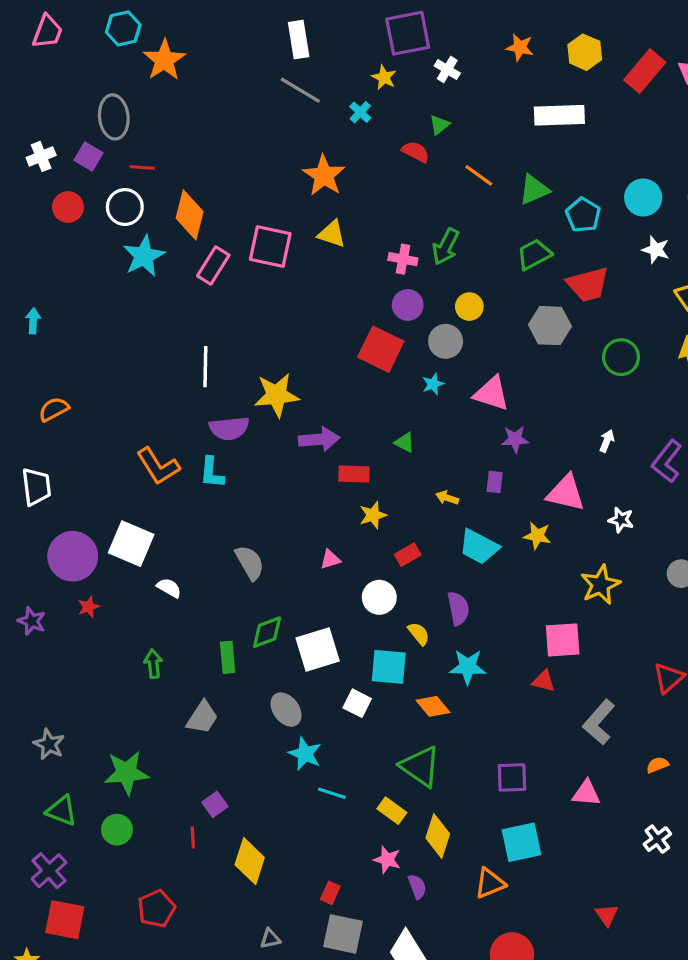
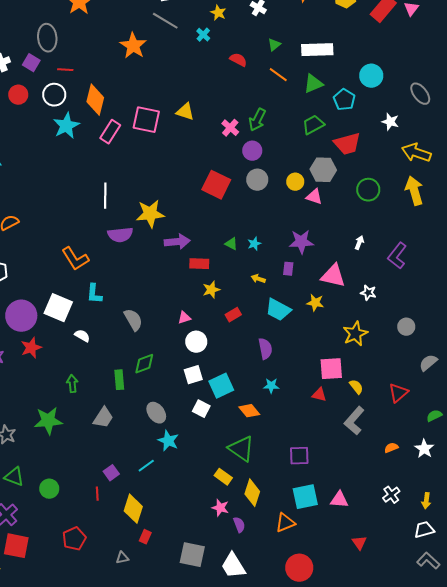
white rectangle: (559, 115) -> (317, 50), moved
green triangle: (439, 125) -> (274, 45), moved
orange star: (324, 175) -> (133, 46), moved
cyan circle: (643, 198) -> (371, 76), moved
pink cross: (403, 259) -> (230, 128), turned 30
purple circle: (408, 305) -> (252, 151), moved
yellow circle: (469, 307) -> (295, 182), moved
cyan star: (433, 384) -> (254, 244), moved
pink triangle: (491, 393) -> (314, 197), moved, size x0.7
purple star: (515, 439) -> (301, 242), size x1.4
cyan L-shape: (212, 472) -> (94, 294), moved
white circle: (379, 597) -> (196, 342), moved
red star: (88, 607) -> (31, 348), size x1.5
yellow semicircle: (419, 634) -> (356, 387), moved
white square: (318, 649) -> (193, 375), moved, size x0.7
cyan square: (389, 667) -> (221, 386), turned -30
cyan star: (468, 667) -> (271, 386), size x0.7
green star: (126, 773) -> (48, 421), moved
cyan line: (332, 793) -> (146, 466), moved, turned -54
pink triangle: (586, 793) -> (339, 500), moved
red rectangle: (330, 893) -> (145, 537), moved
gray triangle: (270, 939) -> (122, 558), moved

